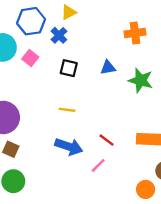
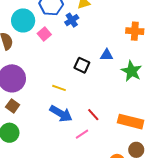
black square: (69, 68) -> (82, 65), moved
yellow line: (67, 110) -> (59, 88), moved

